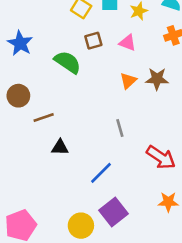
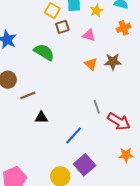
brown square: (93, 41) -> (62, 27), moved
orange triangle: (128, 81) -> (91, 64), turned -32
gray line: (120, 128) -> (97, 107), moved

